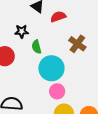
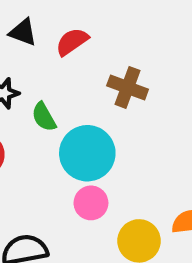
pink circle: (57, 91) -> (91, 203), moved

